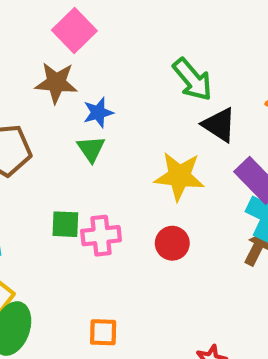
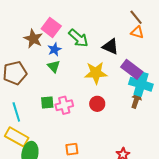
pink square: (74, 30) -> (51, 27), moved
green arrow: (193, 79) -> (78, 38), moved
brown star: (56, 83) -> (33, 39), turned 30

